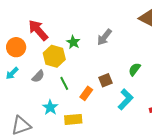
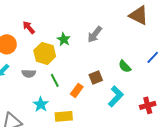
red arrow: (38, 30) -> (29, 27), size x0.6
green semicircle: (135, 69) -> (125, 66), turned -80
gray semicircle: (38, 76) -> (29, 73), turned 48

